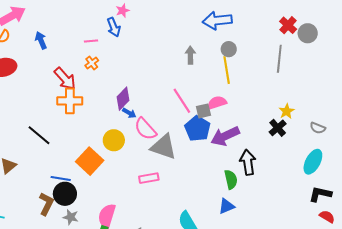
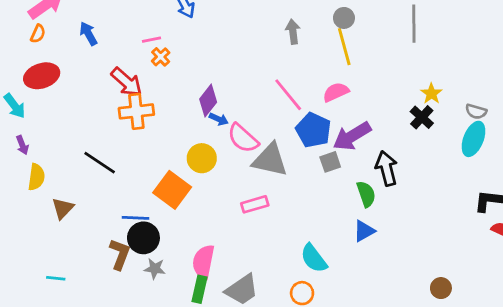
pink line: (91, 41) -> (151, 40), moved
gray square: (203, 111) -> (330, 162), moved
cyan ellipse: (313, 162) -> (474, 139), moved

